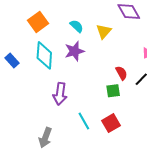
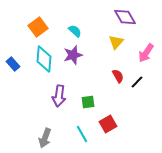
yellow triangle: (104, 31) -> (116, 42), moved
green square: (113, 91) -> (88, 102), moved
cyan line: (84, 121) -> (82, 134), moved

